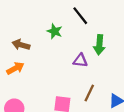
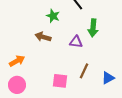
brown arrow: (21, 45) -> (43, 37), moved
orange arrow: (15, 68) -> (17, 61), moved

